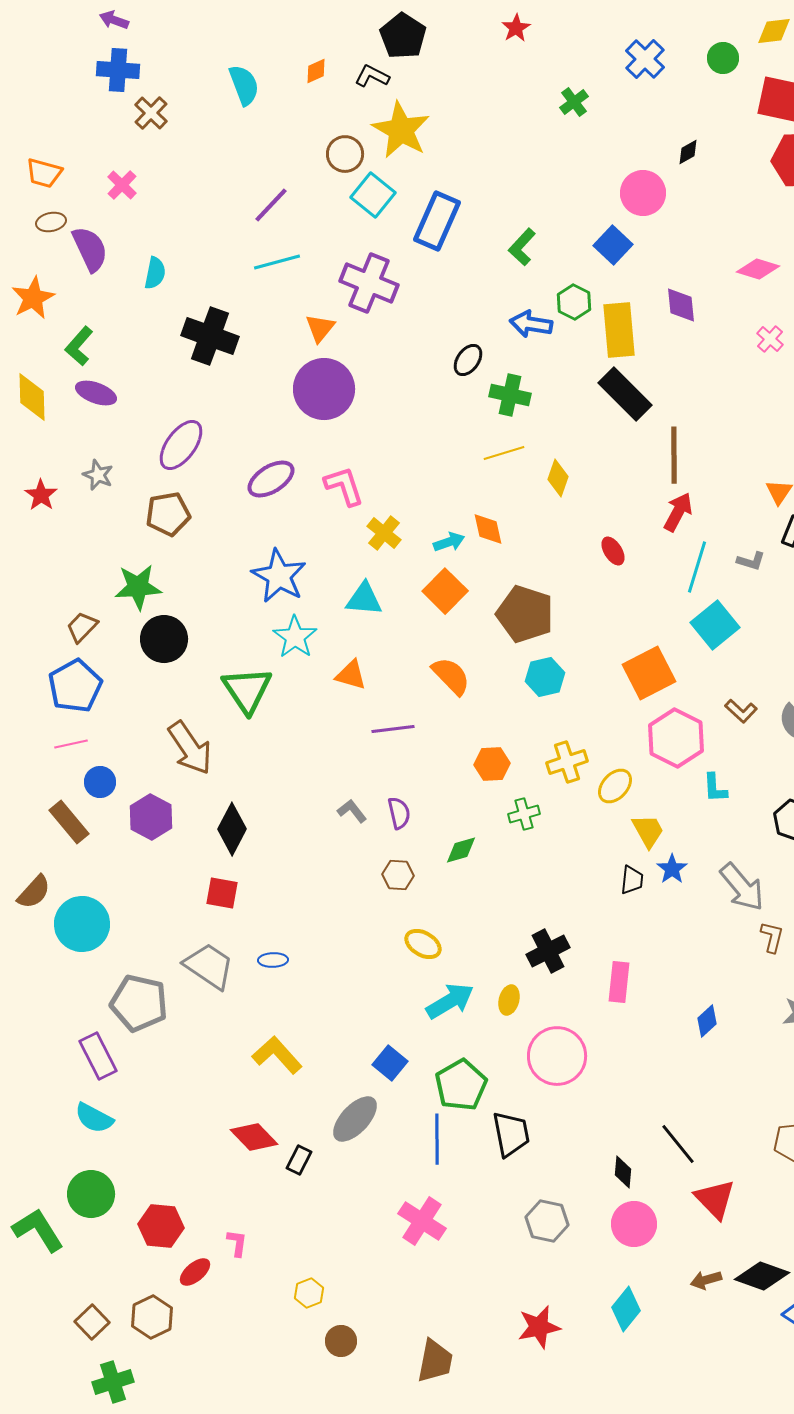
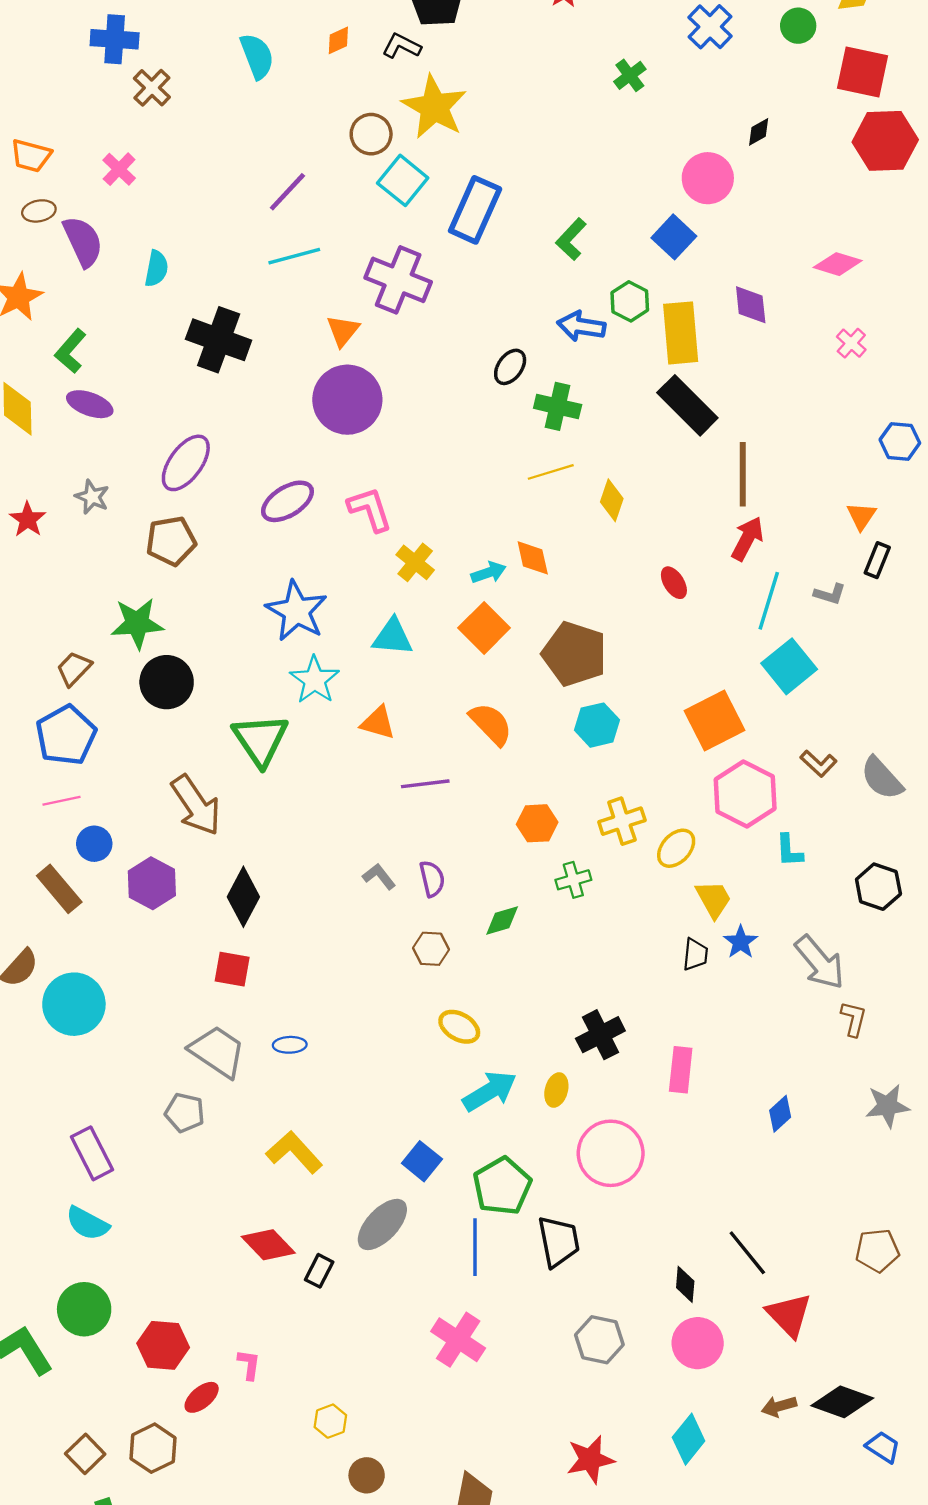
gray pentagon: (139, 1003) -> (185, 1113), moved, size x0.6

